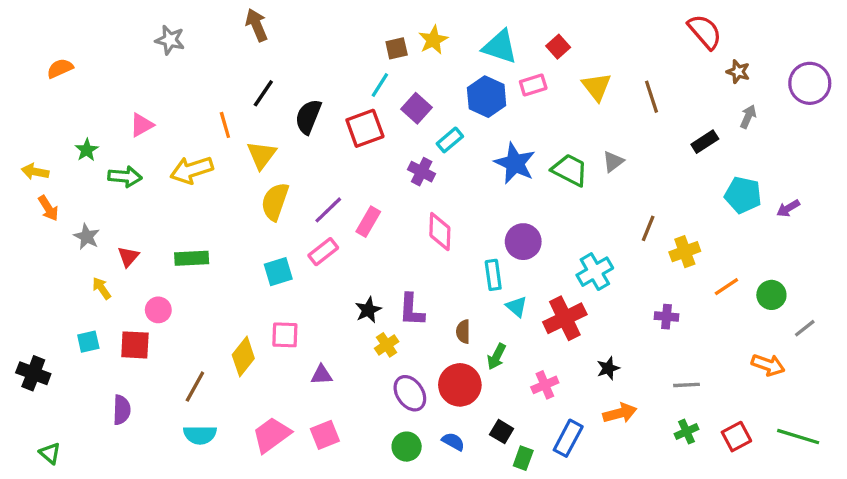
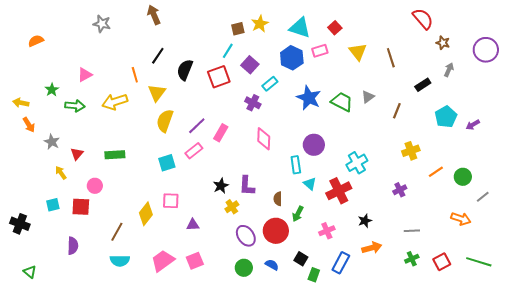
cyan pentagon: (743, 195) -> (446, 117), turned 30
brown line: (648, 228) -> (397, 111), moved
purple cross: (666, 317) -> (400, 190), turned -32

